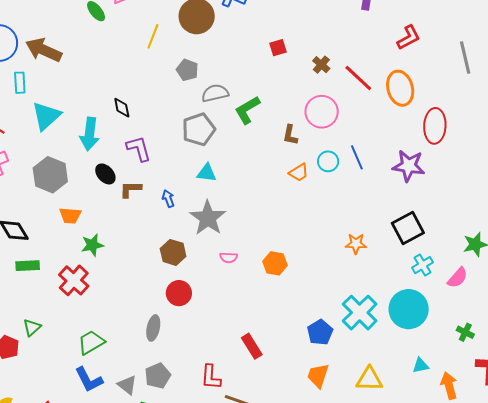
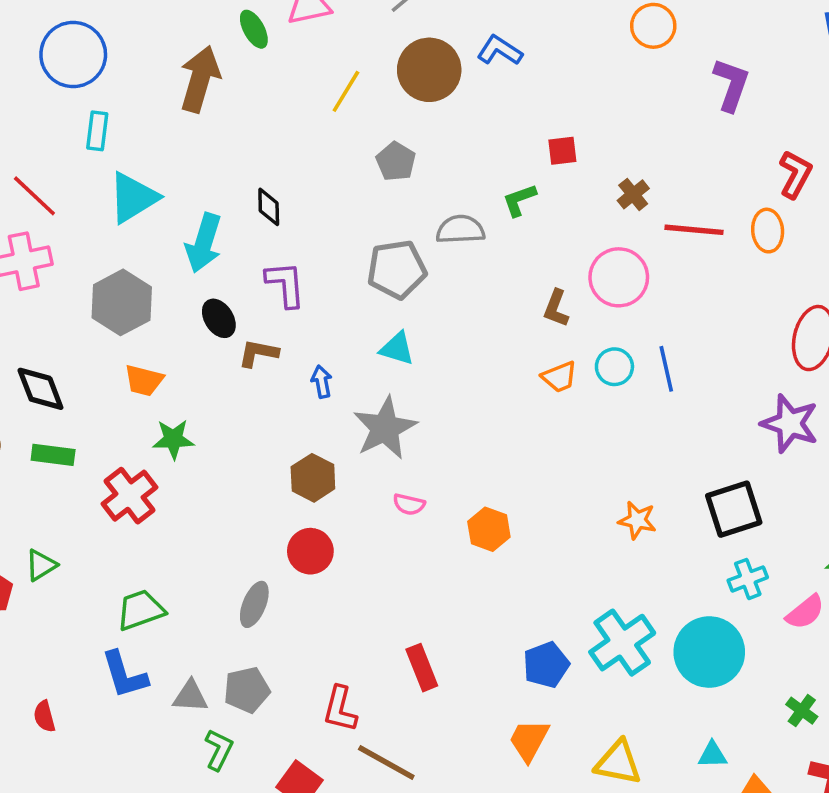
red L-shape: (409, 37) -> (795, 174), turned -44
brown arrow: (44, 50) -> (200, 79), moved, turned 72
red line: (358, 78) -> (694, 230), turned -48
orange ellipse: (400, 88) -> (768, 231), moved, size x0.7
gray semicircle: (215, 93) -> (460, 230), moved
green L-shape: (247, 110) -> (519, 200), moved, size x0.7
purple star: (409, 166) -> (790, 424), moved
gray triangle: (127, 385) -> (190, 696), turned -45

